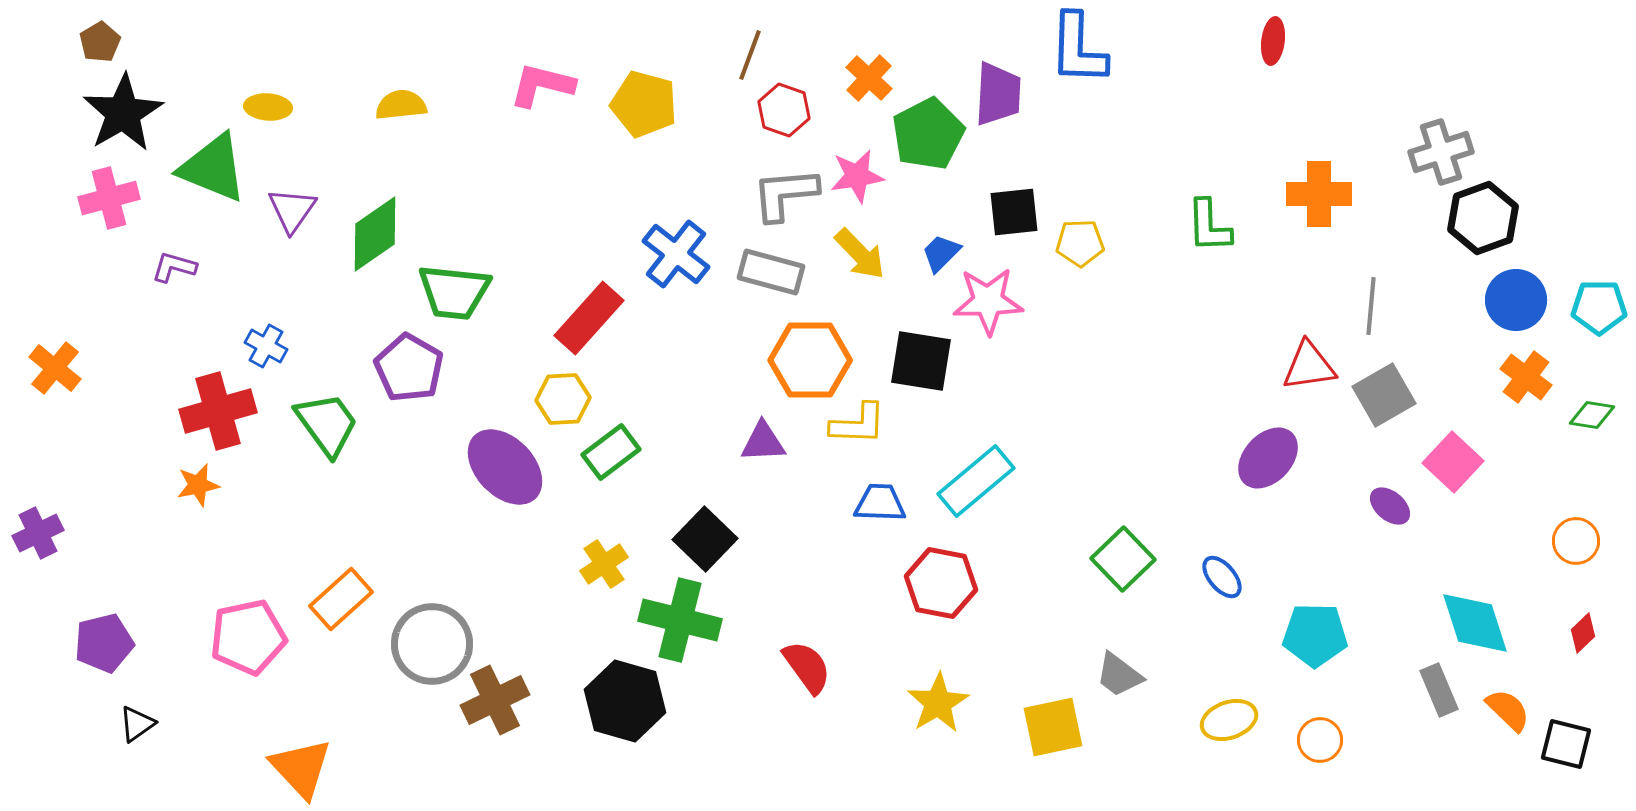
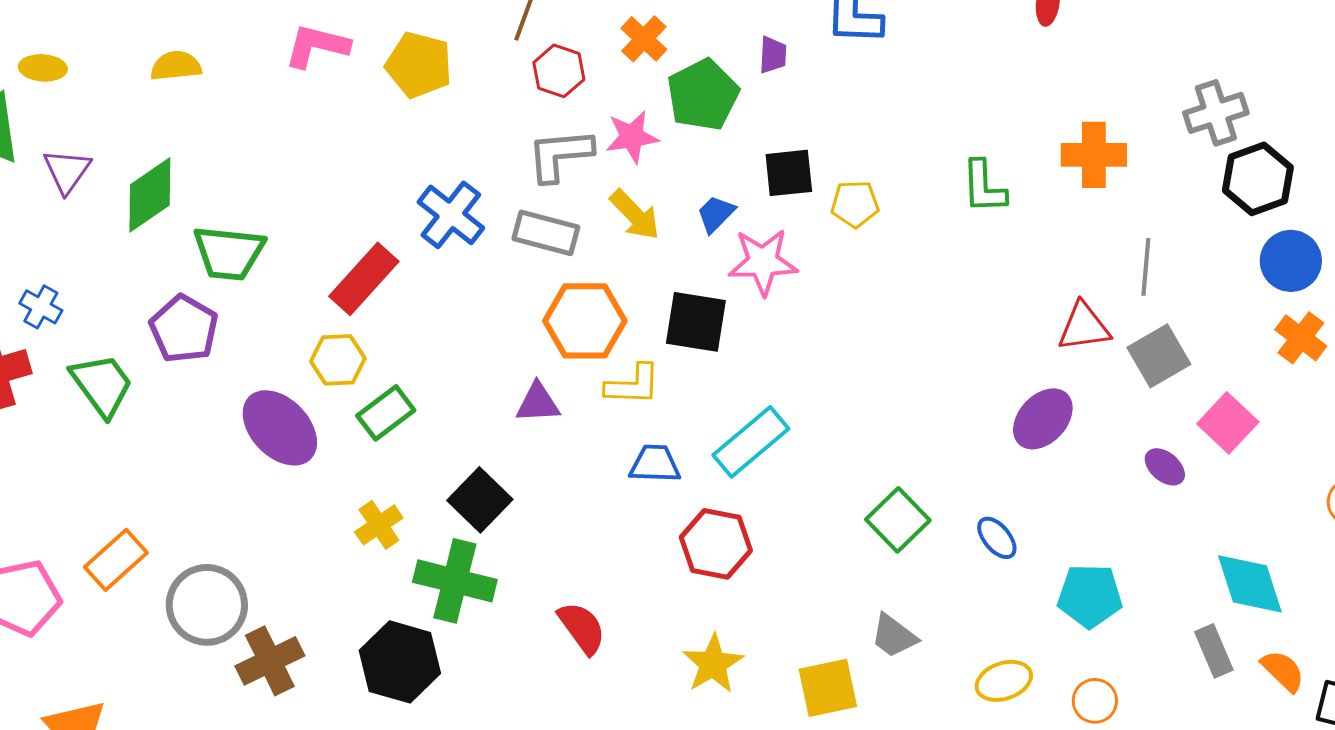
purple trapezoid: (998, 94) -> (773, 55), size x0.6

